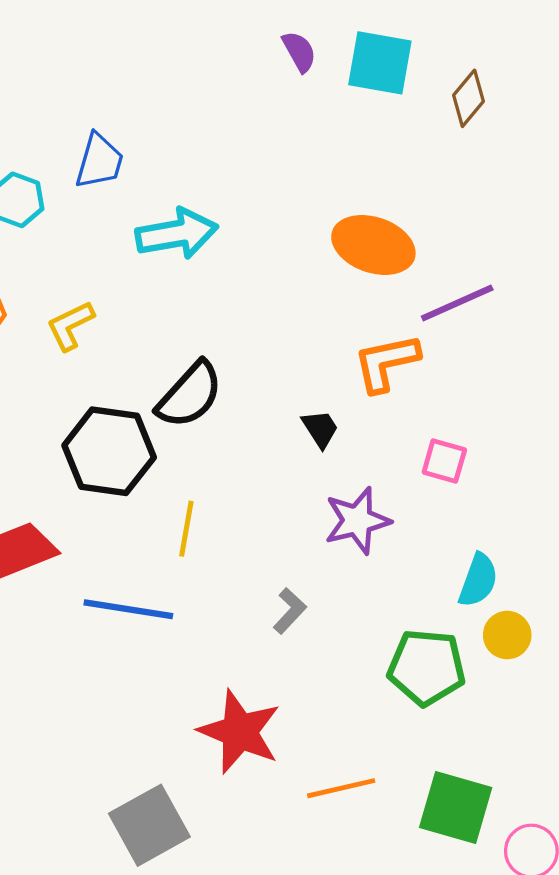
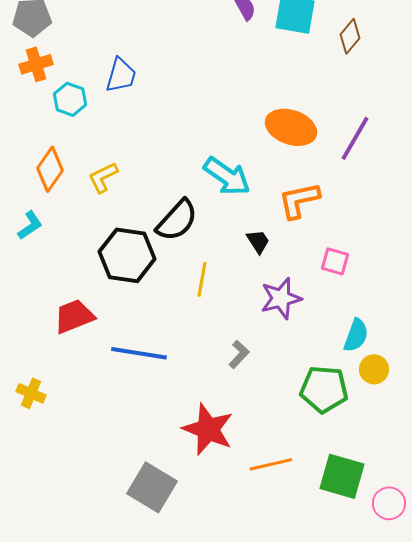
cyan arrow: (177, 234) -> (227, 176), moved, turned 45
purple line: (457, 303) -> (355, 138), moved, turned -36
yellow line: (186, 529) -> (202, 279), moved
gray square: (149, 825) -> (152, 487), turned -30

